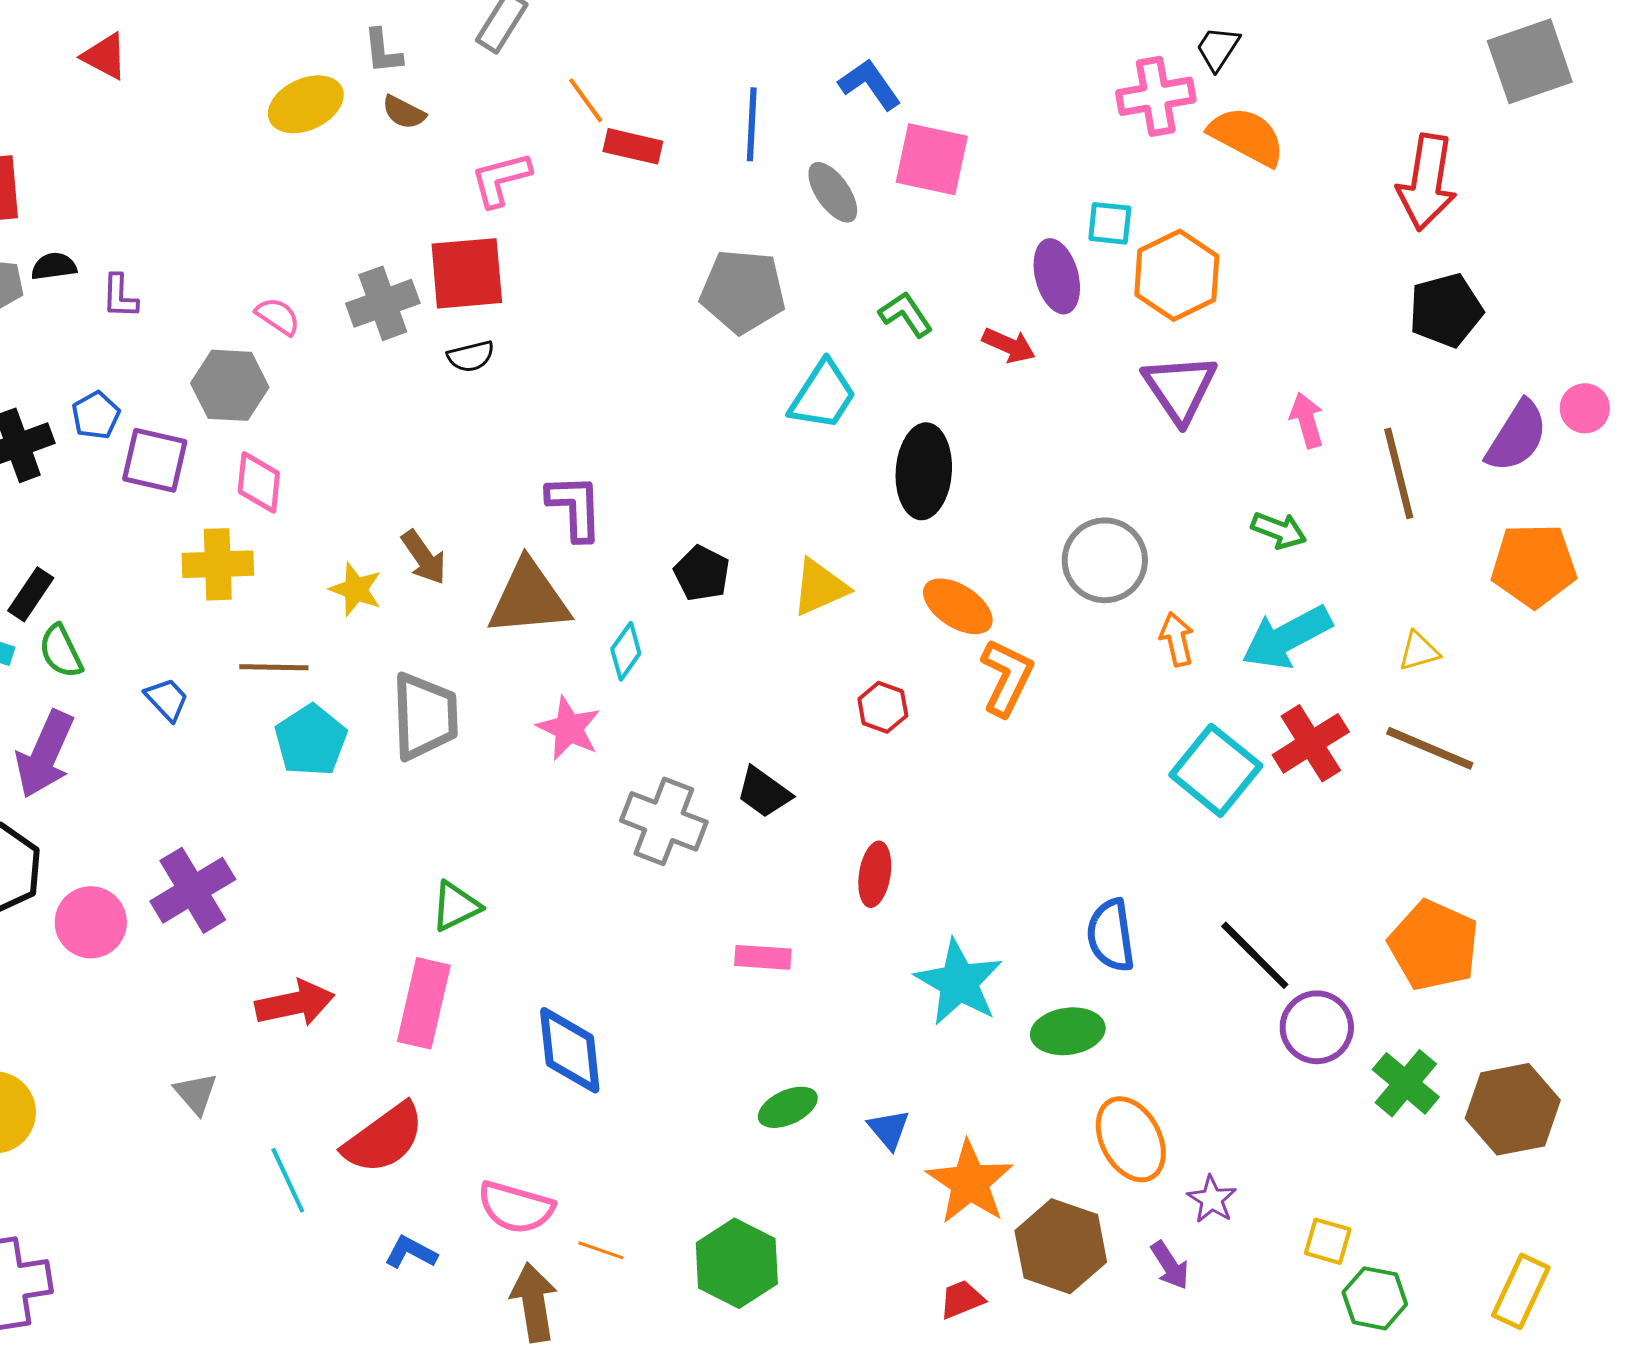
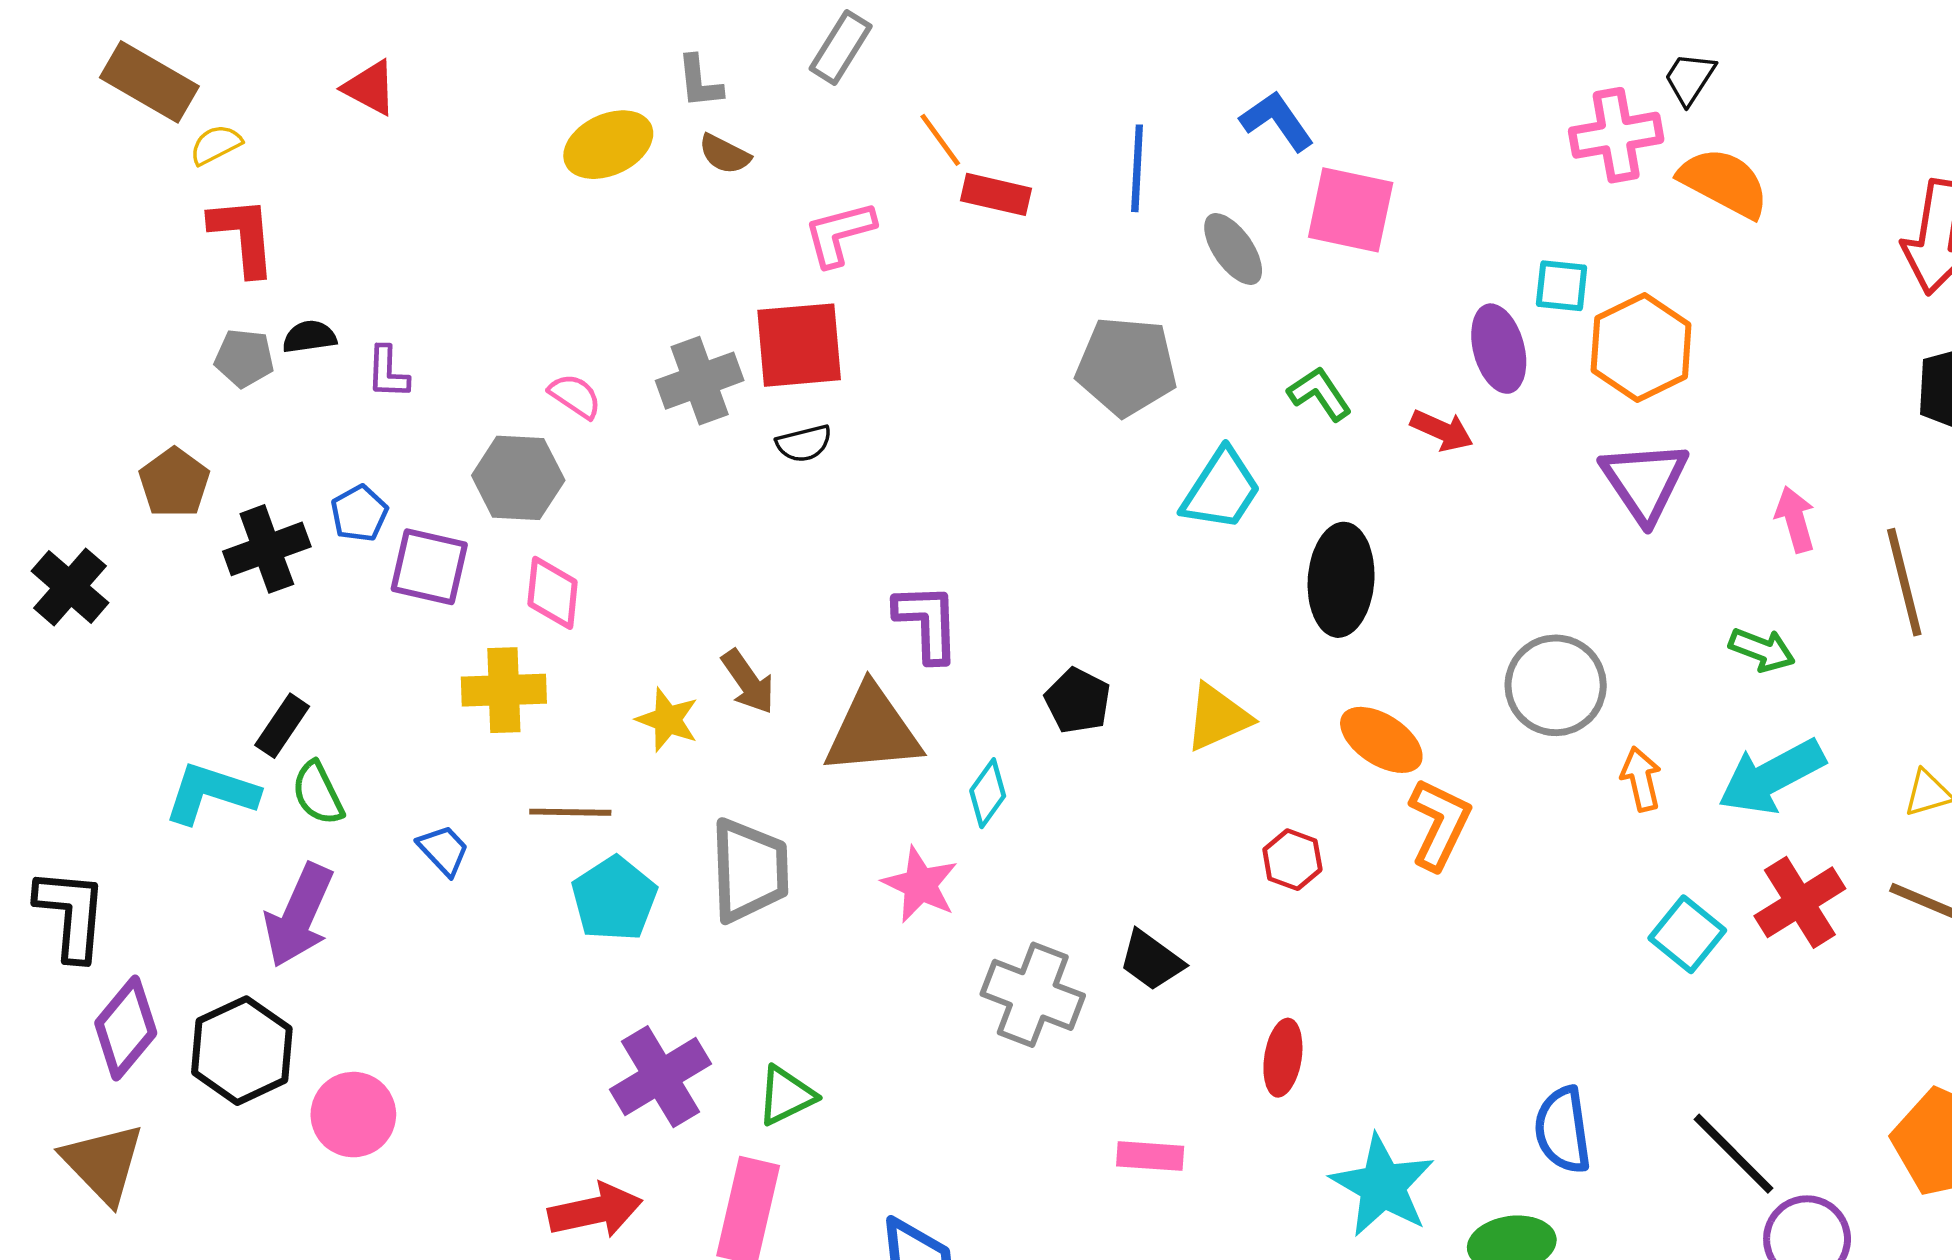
cyan square: (1216, 770) -> (1687, 934), size x0.7
purple cross: (193, 890) -> (660, 1077), moved

